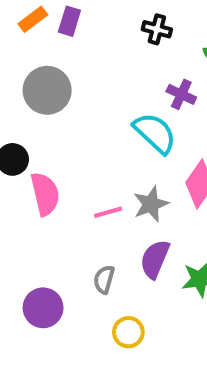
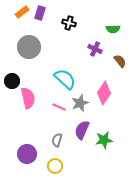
black cross: (157, 29) -> (69, 23), moved
cyan semicircle: (155, 133) -> (65, 79), moved
pink line: (108, 212) -> (59, 107), turned 40
yellow circle: (128, 332) -> (55, 166), moved

